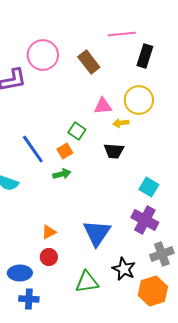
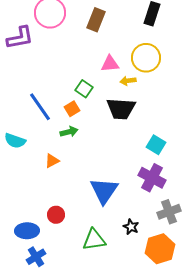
brown rectangle: (89, 62) -> (96, 20), turned 60
black trapezoid: (114, 151) -> (121, 109), size x1.4
orange triangle: (49, 232) -> (52, 161), moved
black star: (124, 269) -> (131, 227), size x0.7
blue cross: (29, 299) -> (36, 257), turned -36

